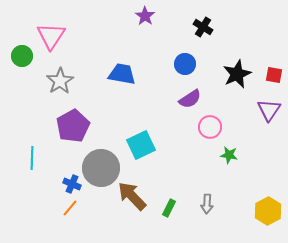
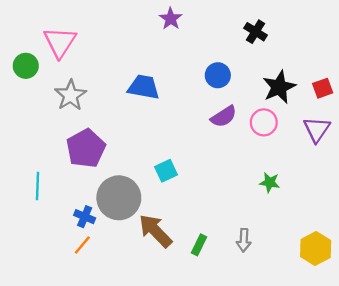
black cross: (203, 27) -> (256, 32), moved
red square: (274, 75) -> (323, 88), turned -30
pink circle: (210, 127) -> (264, 122), moved
cyan square: (141, 145) -> (166, 171), size x0.7

